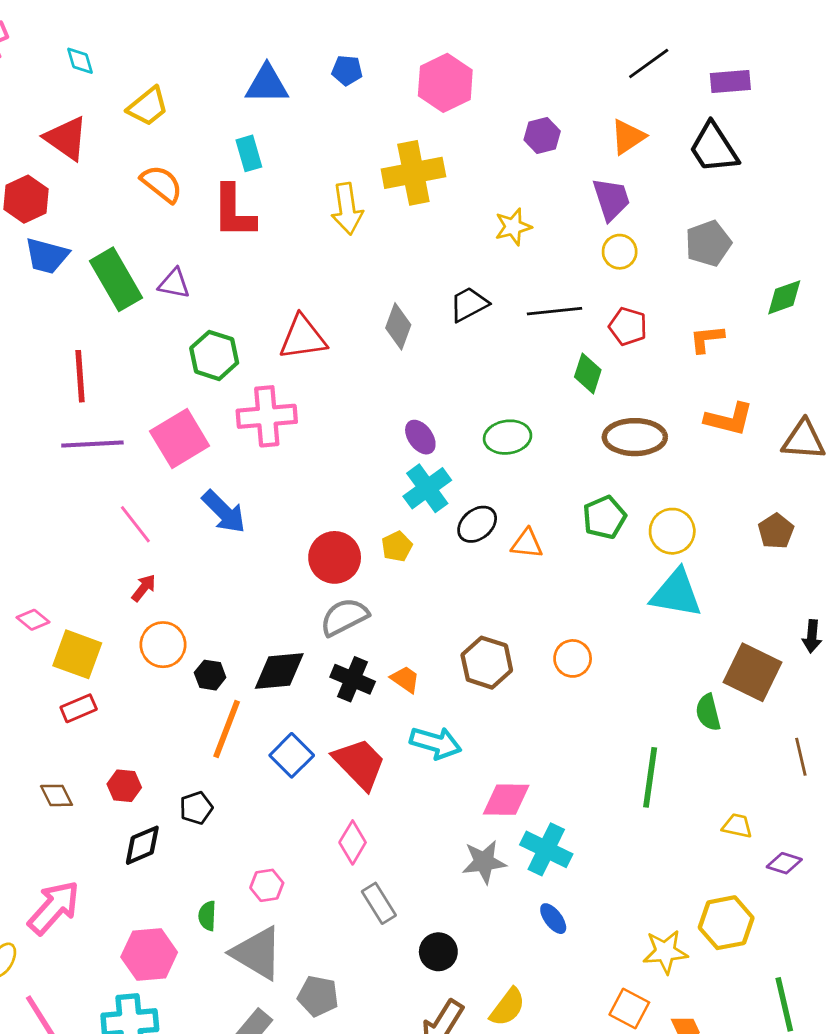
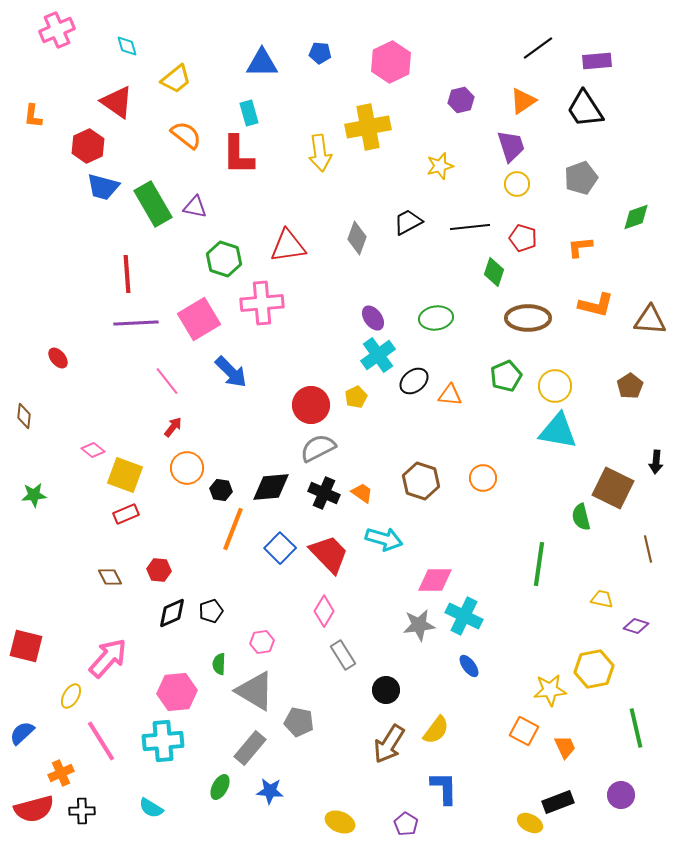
black pentagon: (196, 808) -> (211, 611), moved

